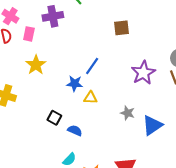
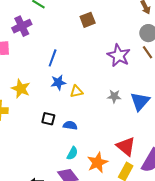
yellow star: (36, 65) -> (21, 89), moved
blue line: (92, 66) -> (53, 58), moved

